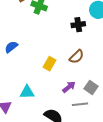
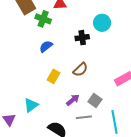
blue semicircle: (11, 47) -> (46, 46), moved
cyan triangle: (27, 92) -> (31, 105), turned -35

